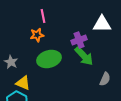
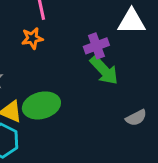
green ellipse: (49, 59) -> (41, 105), moved
gray semicircle: (105, 79) -> (136, 118), moved, turned 40

